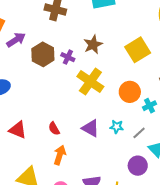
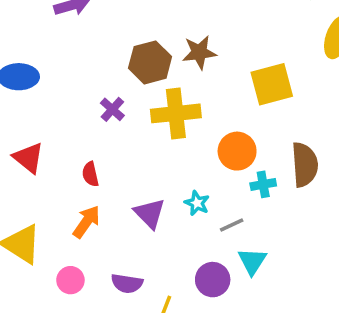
brown hexagon: (43, 54) -> (150, 62), moved
purple cross: (68, 57) -> (112, 109), moved
yellow cross: (90, 82) -> (176, 113), turned 32
purple triangle: (91, 128) -> (150, 213), moved

